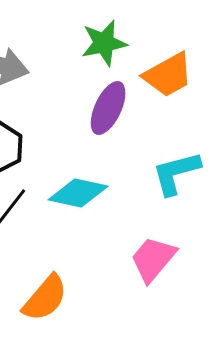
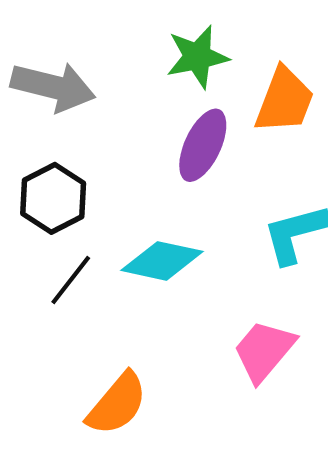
orange trapezoid: (168, 75) -> (284, 100), turned -40

